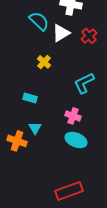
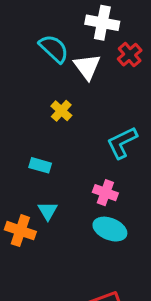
white triangle: (61, 33) -> (87, 67), turned -36
red cross: (89, 36) -> (130, 55), moved

